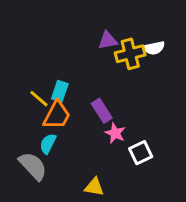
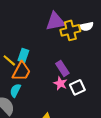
purple triangle: (108, 40) -> (55, 21), size x1.5
purple rectangle: (102, 111) -> (62, 68), moved
white square: (141, 153) -> (77, 87), moved

